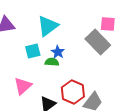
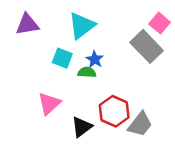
pink square: (108, 24) -> (160, 23), turned 35
cyan square: (33, 51) -> (62, 58), turned 35

